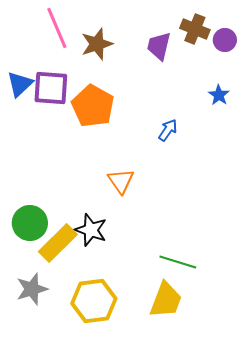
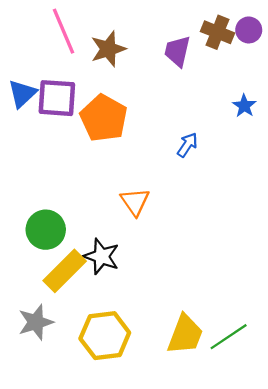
purple circle: (225, 40) -> (249, 30), moved
green circle: (30, 223) -> (46, 230), moved
green line: (178, 262) -> (229, 337), moved, turned -51

